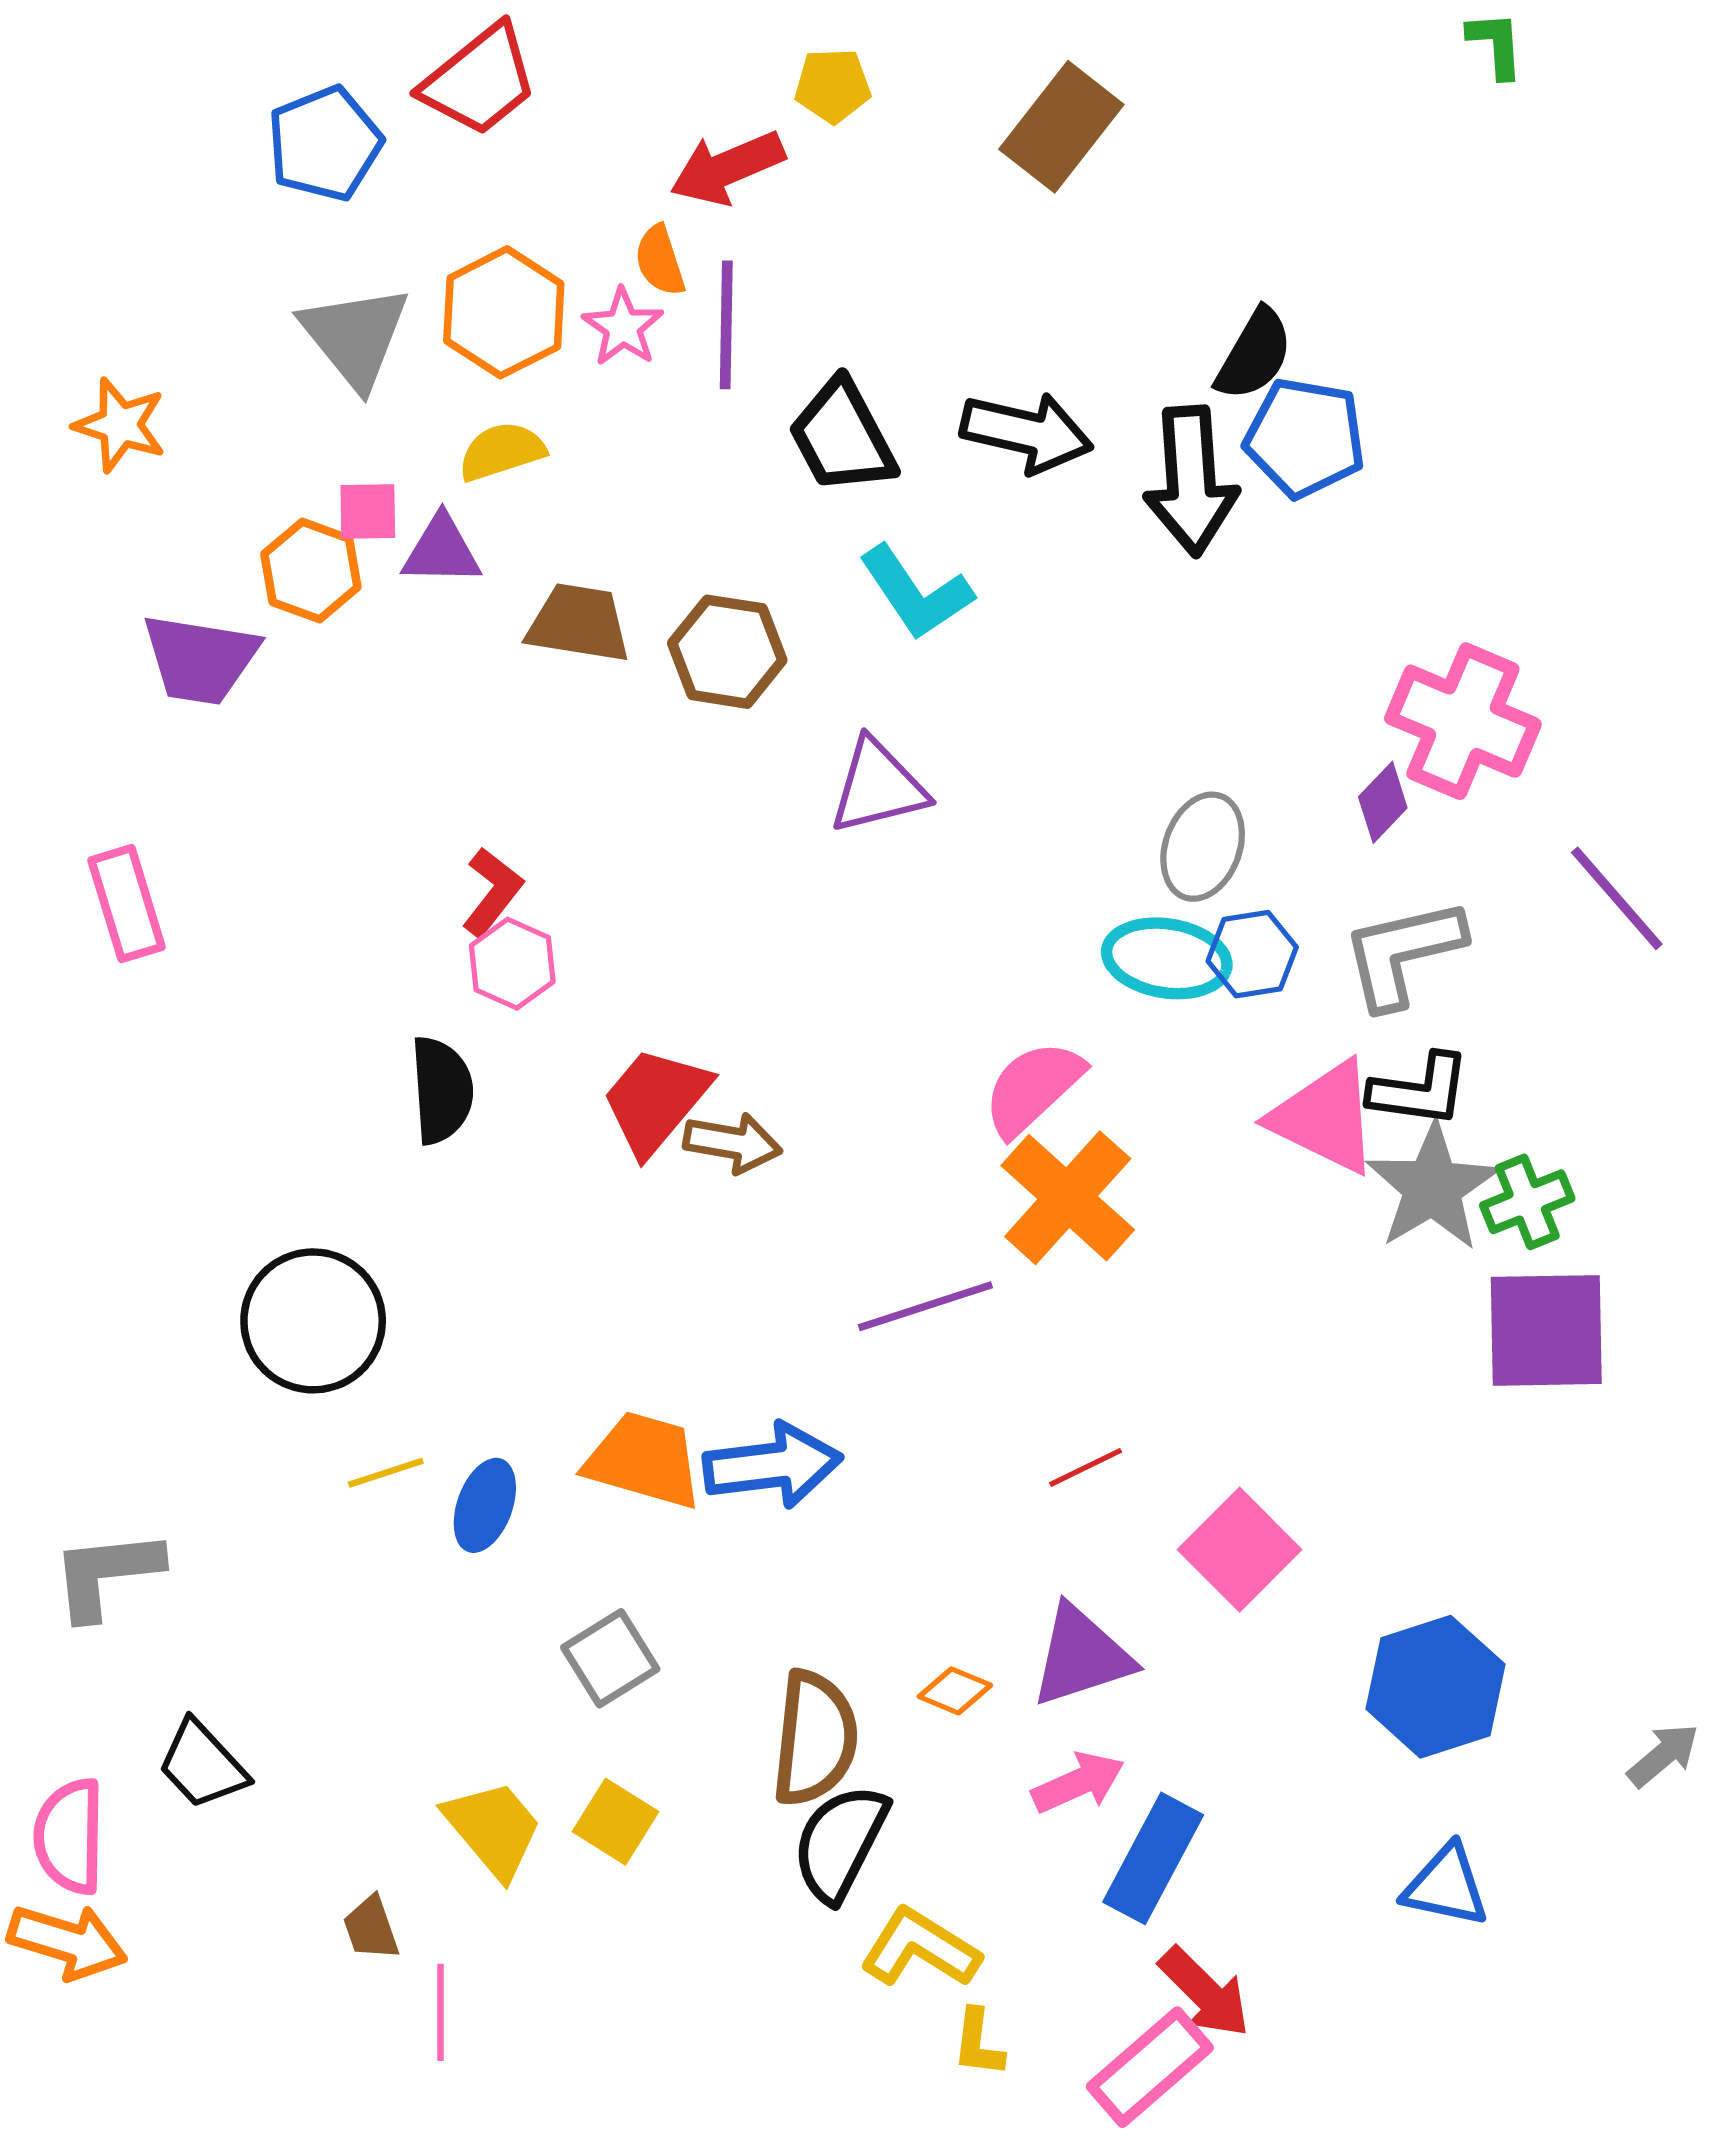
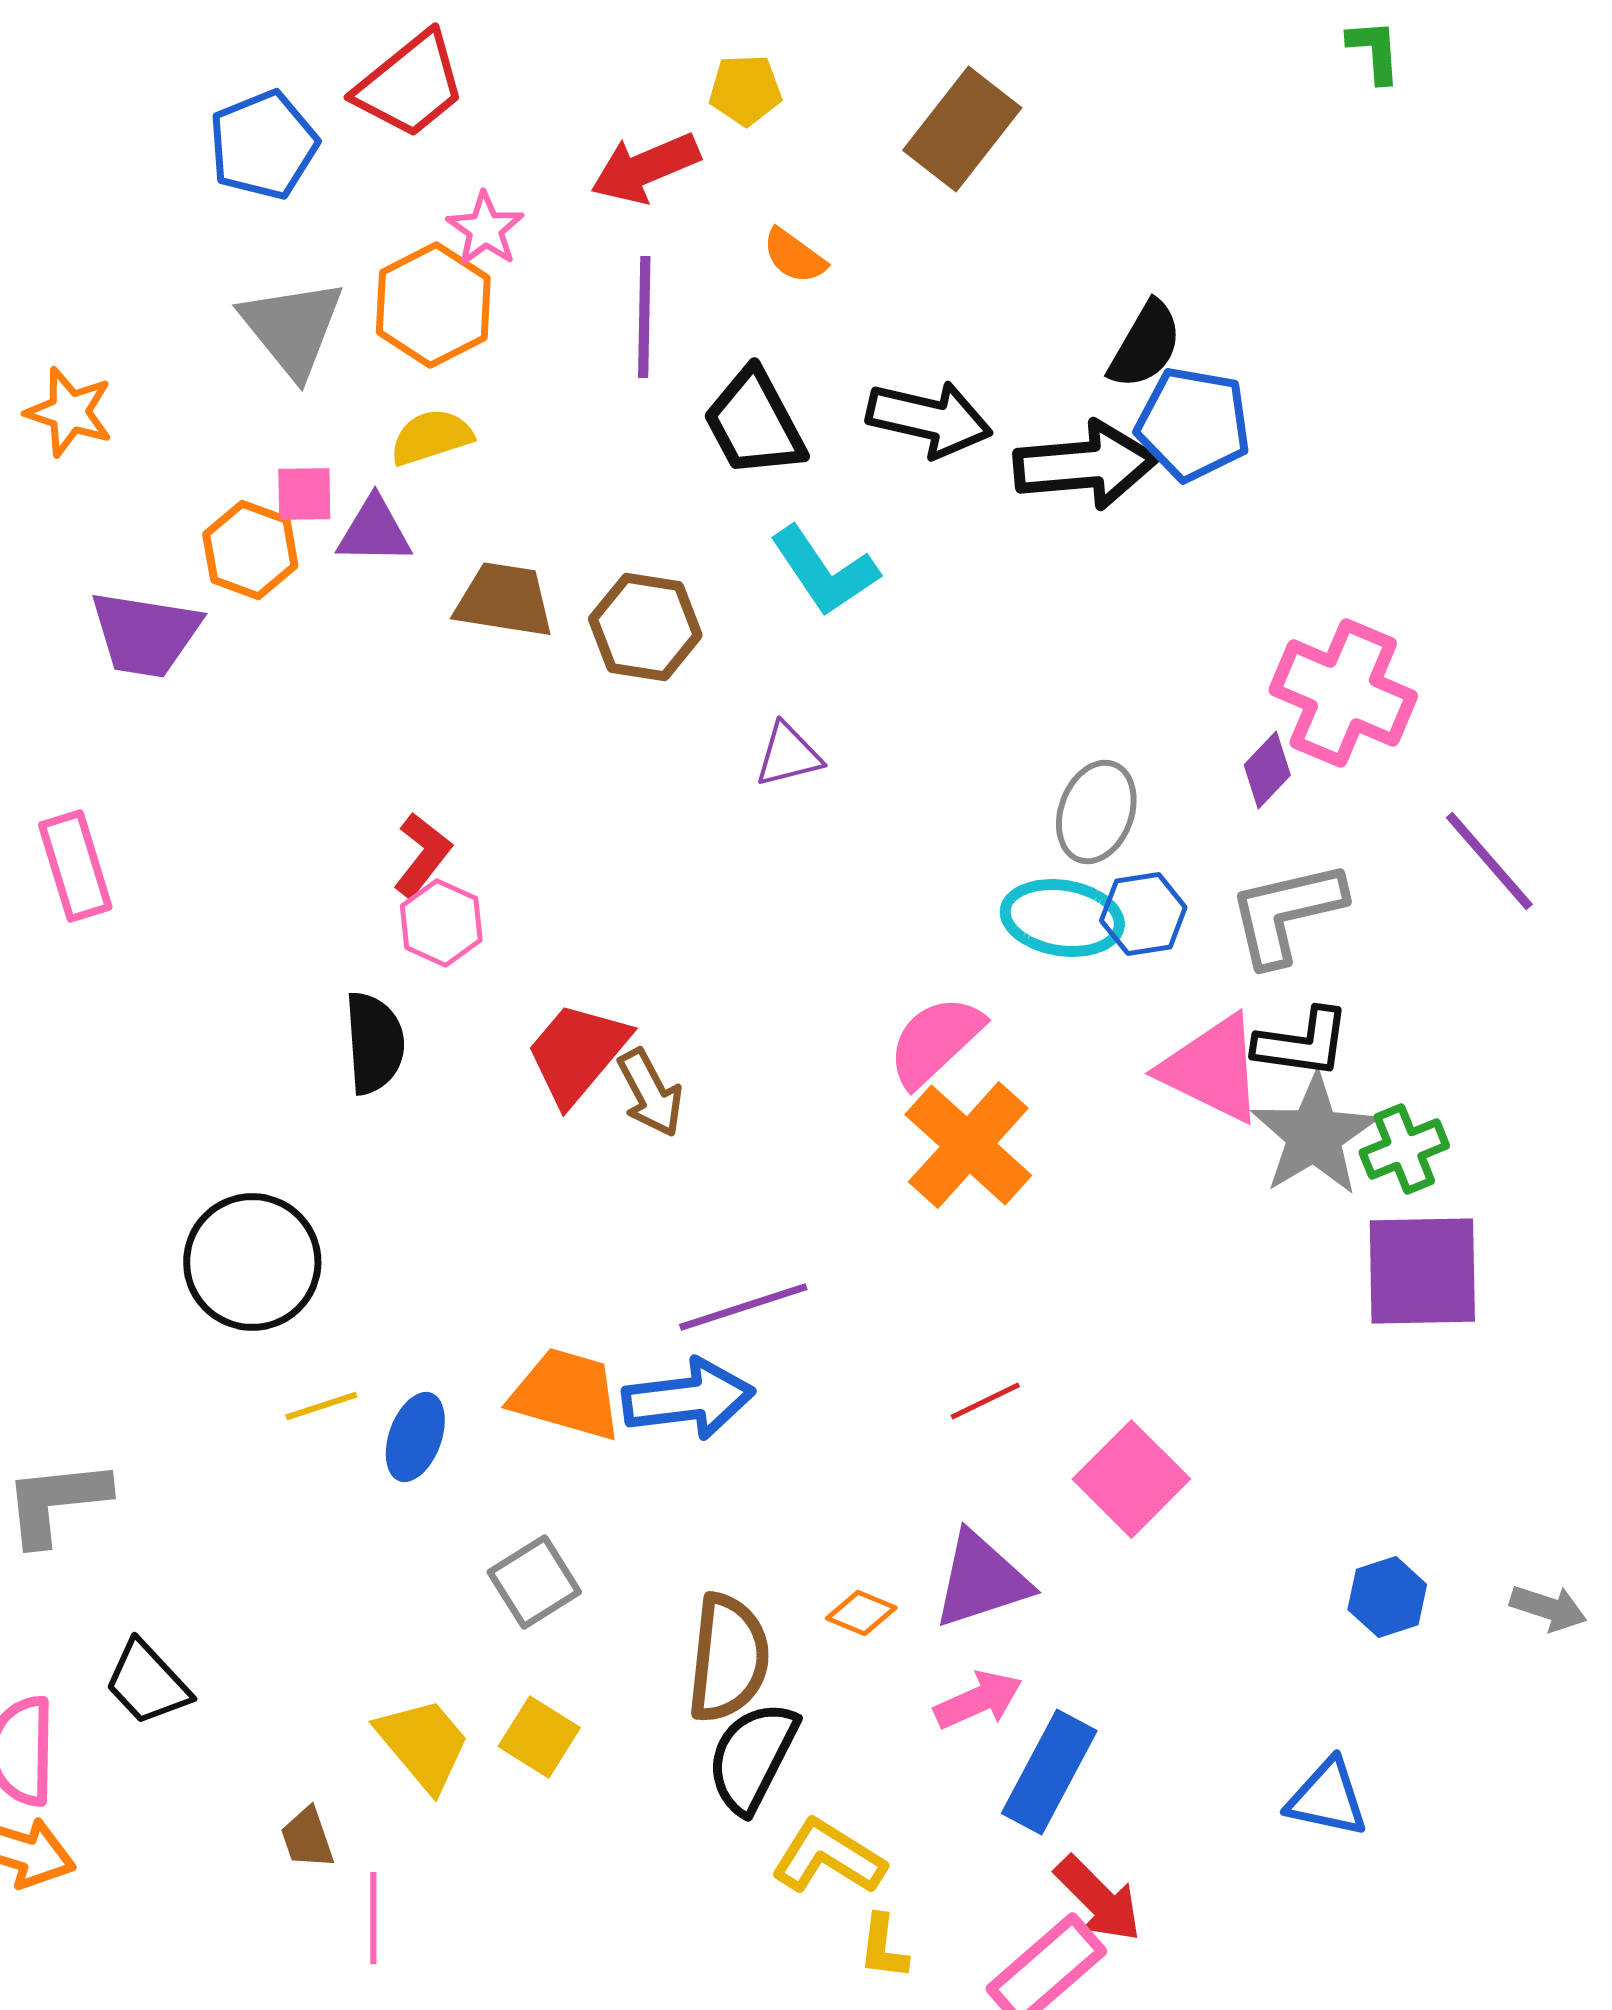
orange semicircle: (660, 261) -> (794, 256), moved, turned -36
pink star: (623, 327) -> (485, 229), moved
black arrow: (1191, 481) -> (1085, 465), turned -91
purple triangle: (878, 787) -> (788, 755), size x0.7
brown arrow: (733, 1143) -> (650, 1093), turned 52
purple line: (925, 1306) -> (743, 1307), moved
blue hexagon: (1436, 1687) -> (1387, 1597), moved, size x0.6
gray arrow: (1663, 1755) -> (1548, 1608), moved, turned 58

